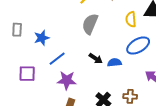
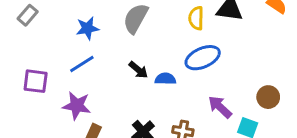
gray rectangle: (17, 30) -> (28, 15), turned 32
blue star: (42, 38) -> (87, 28), moved
purple star: (67, 80) -> (77, 106), moved

